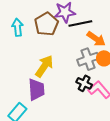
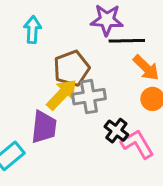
brown pentagon: (46, 24) -> (71, 68), moved
gray cross: (88, 59) -> (89, 97), moved

